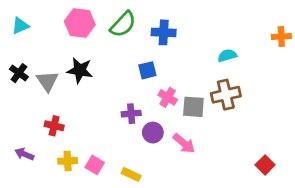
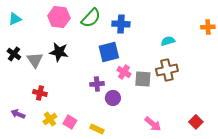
blue square: (147, 70) -> (109, 52), size x1.5
pink arrow: (184, 143) -> (153, 124), moved
yellow cross: (68, 161) -> (50, 119), turned -32

